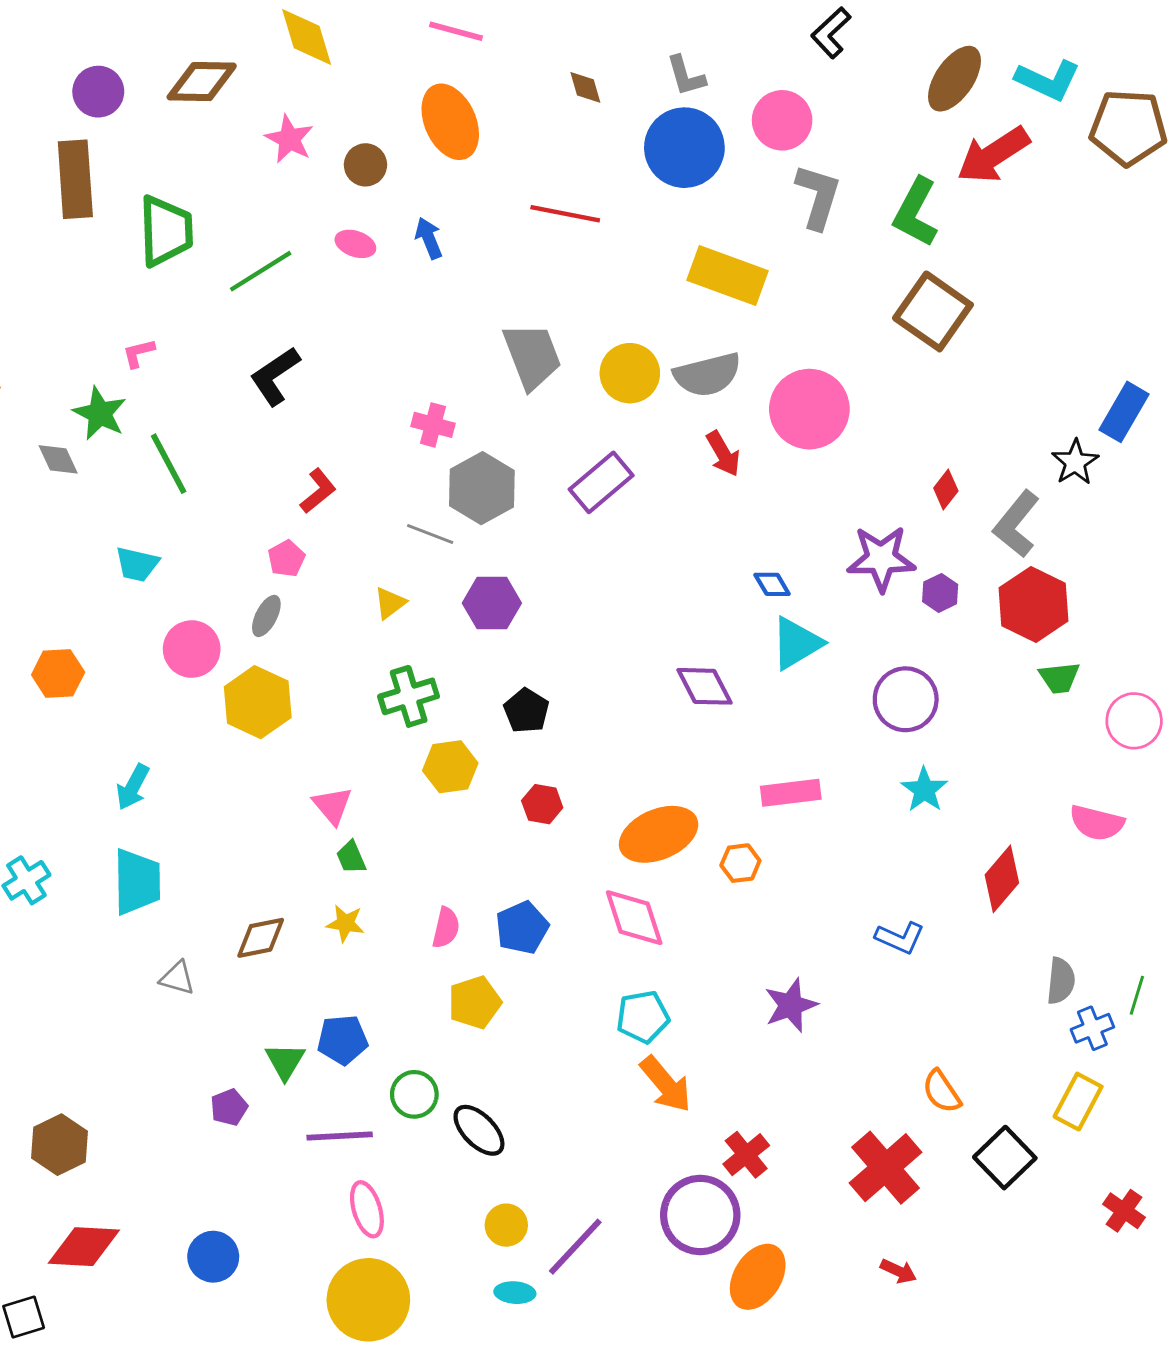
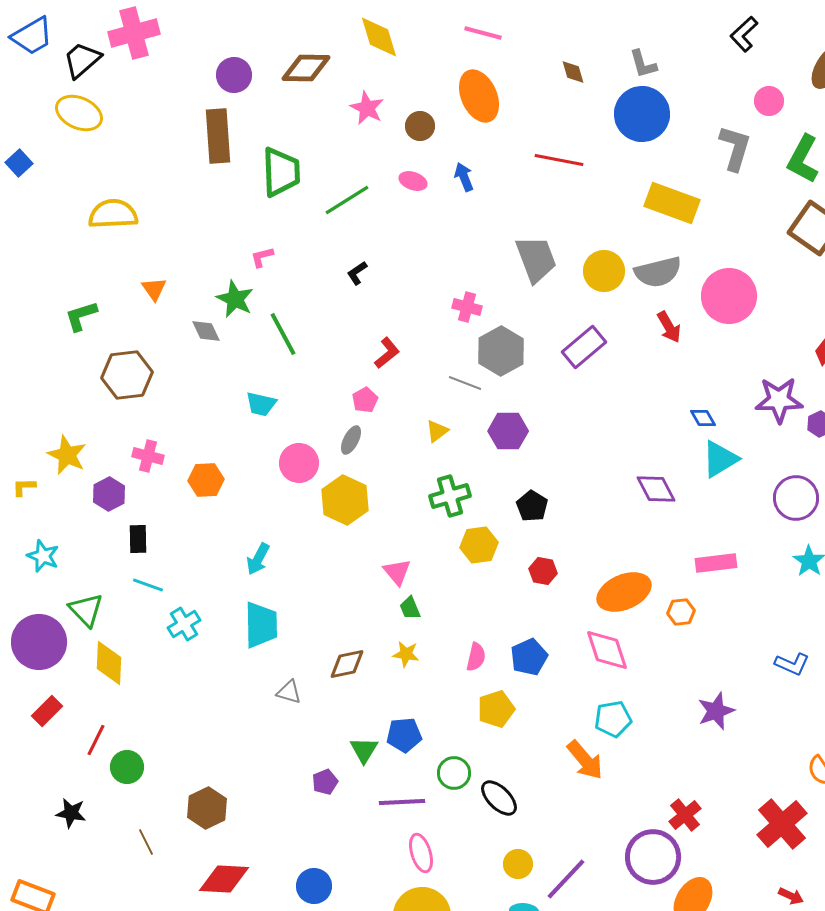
pink circle: (782, 120) -> (769, 101), moved, size x0.7
black L-shape: (275, 376) -> (357, 273), size x0.6
orange arrow: (666, 1084) -> (585, 760), moved

